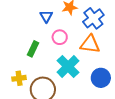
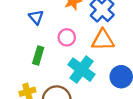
blue triangle: (46, 16) -> (36, 17), moved

